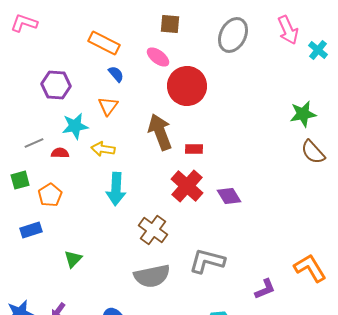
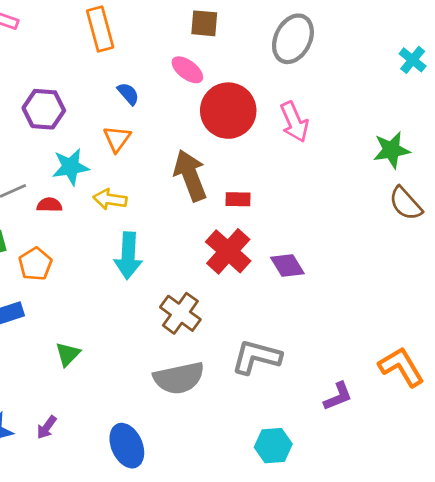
pink arrow: (288, 30) -> (294, 122), moved
orange rectangle: (104, 43) -> (100, 29), moved, turned 48

